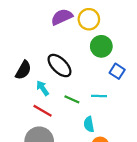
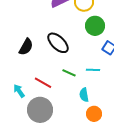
cyan arrow: (43, 88) -> (19, 91), moved

